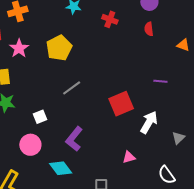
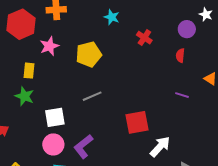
purple line: (160, 81) -> (182, 95), moved
white square: (40, 117) -> (55, 117), size x1.5
pink circle: (30, 145) -> (53, 144), moved

